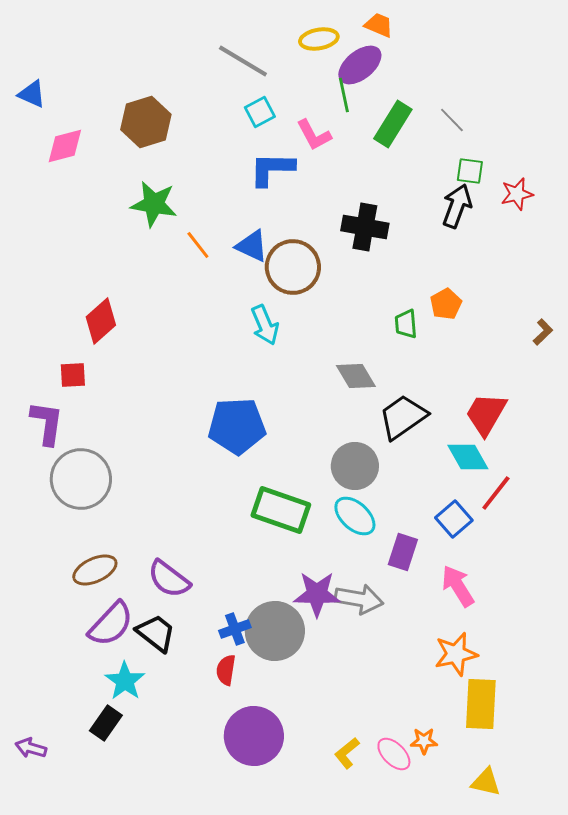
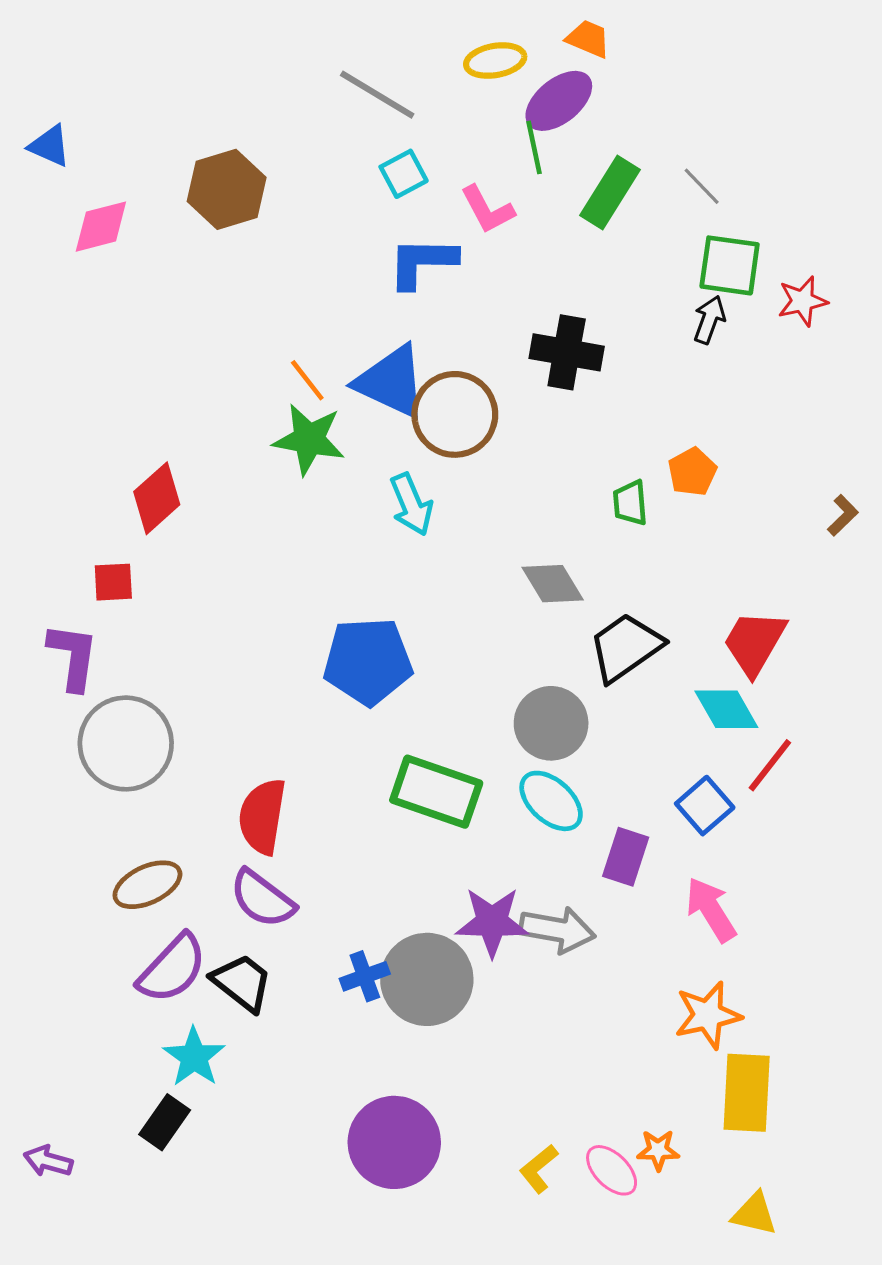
green square: (470, 171) -> (730, 265), size x1.5
green star: (154, 204) -> (309, 439), moved
black arrow: (457, 206) -> (709, 320), size x0.7
blue triangle: (252, 246) -> (391, 382), size x1.5
red semicircle: (226, 670) -> (262, 816), moved, size x1.6

